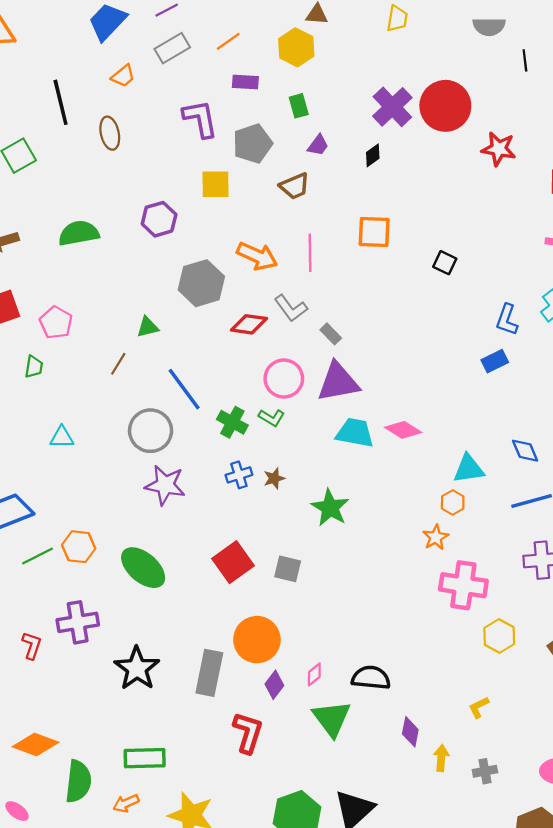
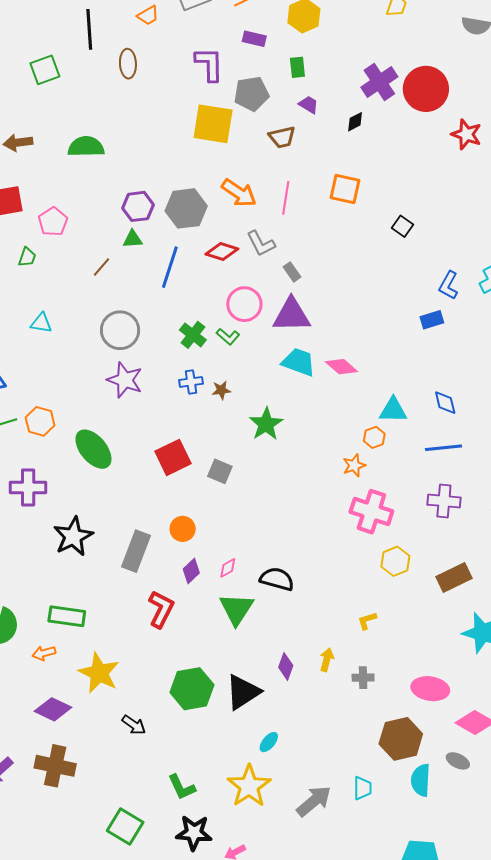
purple trapezoid: (318, 145) -> (309, 105), turned -105
yellow square: (216, 184) -> (213, 124), size x1.5
purple hexagon: (159, 219) -> (138, 206), moved
blue line: (184, 389) -> (170, 267), moved, turned 45
orange circle: (257, 640) -> (183, 529), size x0.6
purple diamond: (410, 732) -> (286, 666), moved

